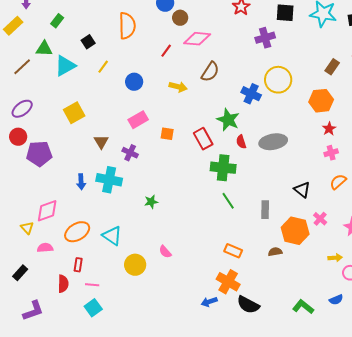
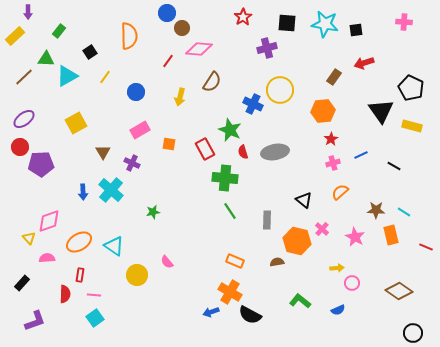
yellow arrow: (178, 87) -> (180, 97), turned 90
cyan cross: (109, 180) -> (111, 190), turned 30
green L-shape: (303, 307) -> (300, 301), moved

